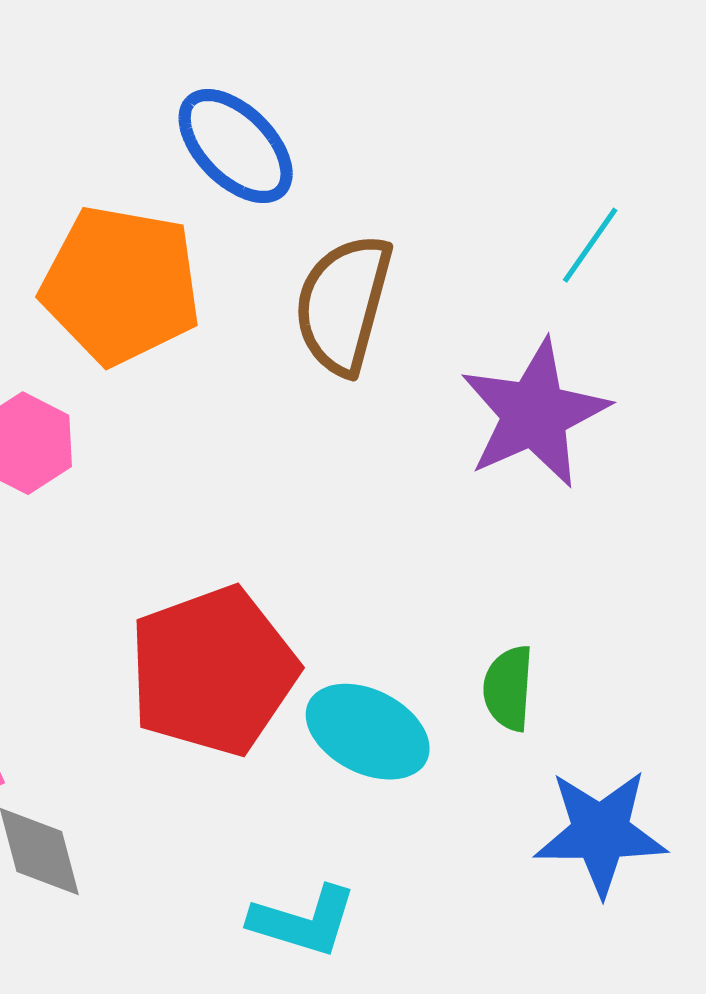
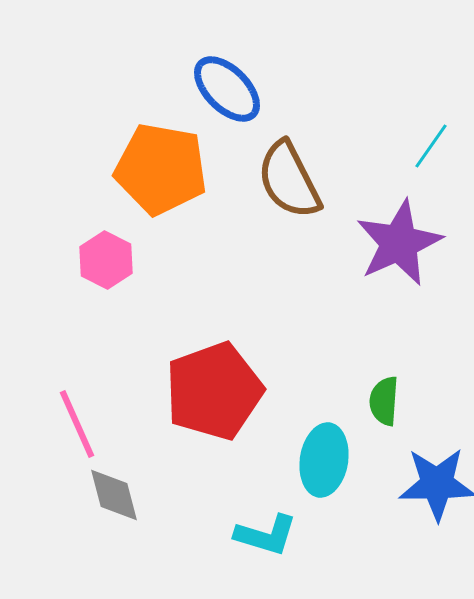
brown semicircle: (343, 304) -> (289, 180), turned -42
cyan ellipse: (368, 732) -> (324, 460), moved, turned 72

